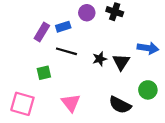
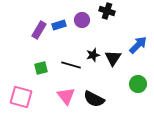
purple circle: (87, 13) -> (82, 20), moved
blue arrow: (148, 48) -> (138, 45), turned -54
black line: (66, 51) -> (71, 65), moved
black semicircle: (120, 105) -> (94, 99), moved

